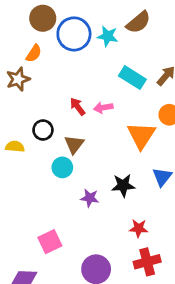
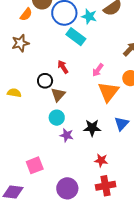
orange semicircle: (34, 53) -> (26, 14), moved
cyan rectangle: (132, 78) -> (76, 37), moved
pink arrow: (103, 108) -> (98, 70), moved, turned -48
black circle: (43, 130) -> (45, 81), moved
cyan circle: (62, 167) -> (57, 118), moved

